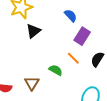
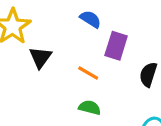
orange line: (73, 58) -> (88, 73), moved

